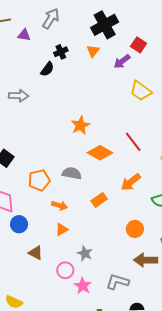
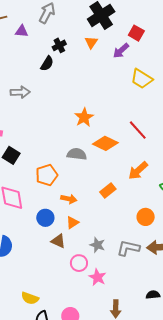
gray semicircle: (72, 173) -> (77, 154), moved
blue circle: (19, 224) -> (45, 218), moved
brown triangle: (36, 253) -> (58, 241), moved
gray L-shape: (118, 282) -> (128, 248), moved

